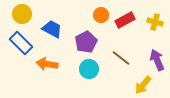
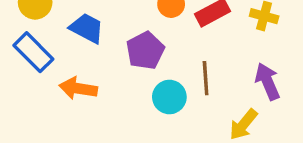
brown line: (121, 58) -> (206, 78), turned 48
cyan circle: (89, 69) -> (169, 97), moved

